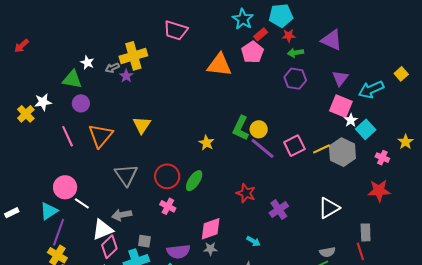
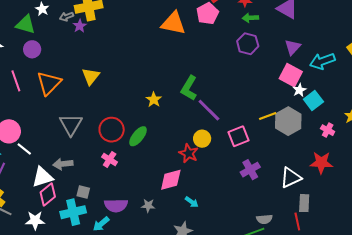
yellow circle: (259, 129) -> (202, 139), moved
pink square: (294, 146) -> (238, 136), moved
white triangle: (329, 208) -> (291, 178), moved
purple cross: (279, 210) -> (250, 170), moved
pink diamond: (211, 229) -> (171, 180), moved

